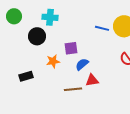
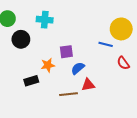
blue line: (102, 28) -> (106, 44), moved
black circle: (37, 36) -> (21, 39), moved
black rectangle: (26, 76) -> (31, 81), moved

